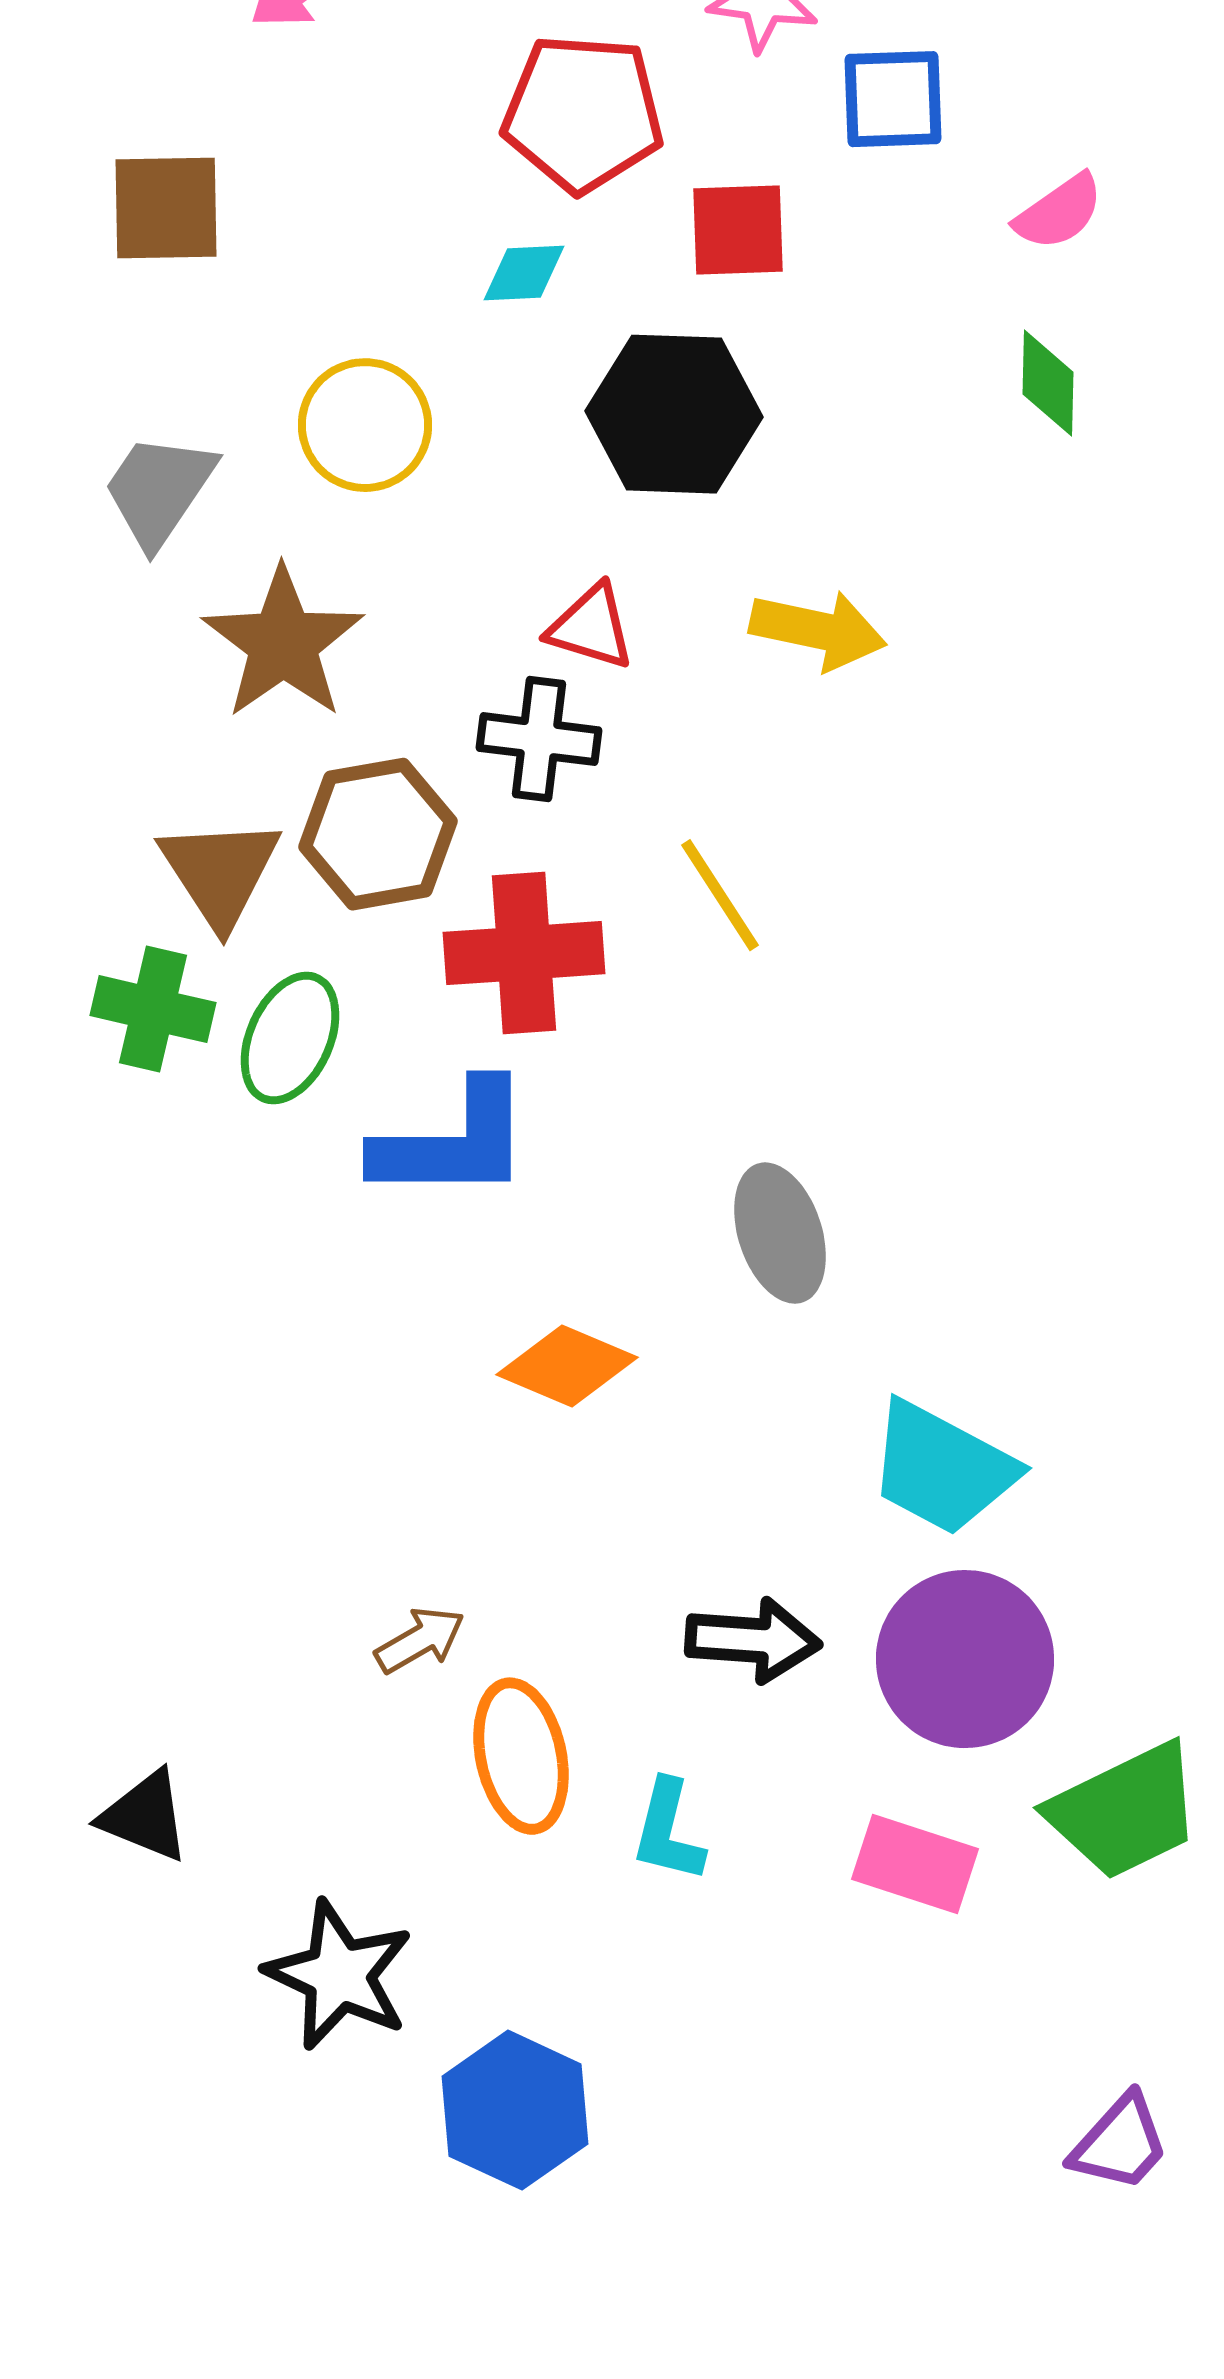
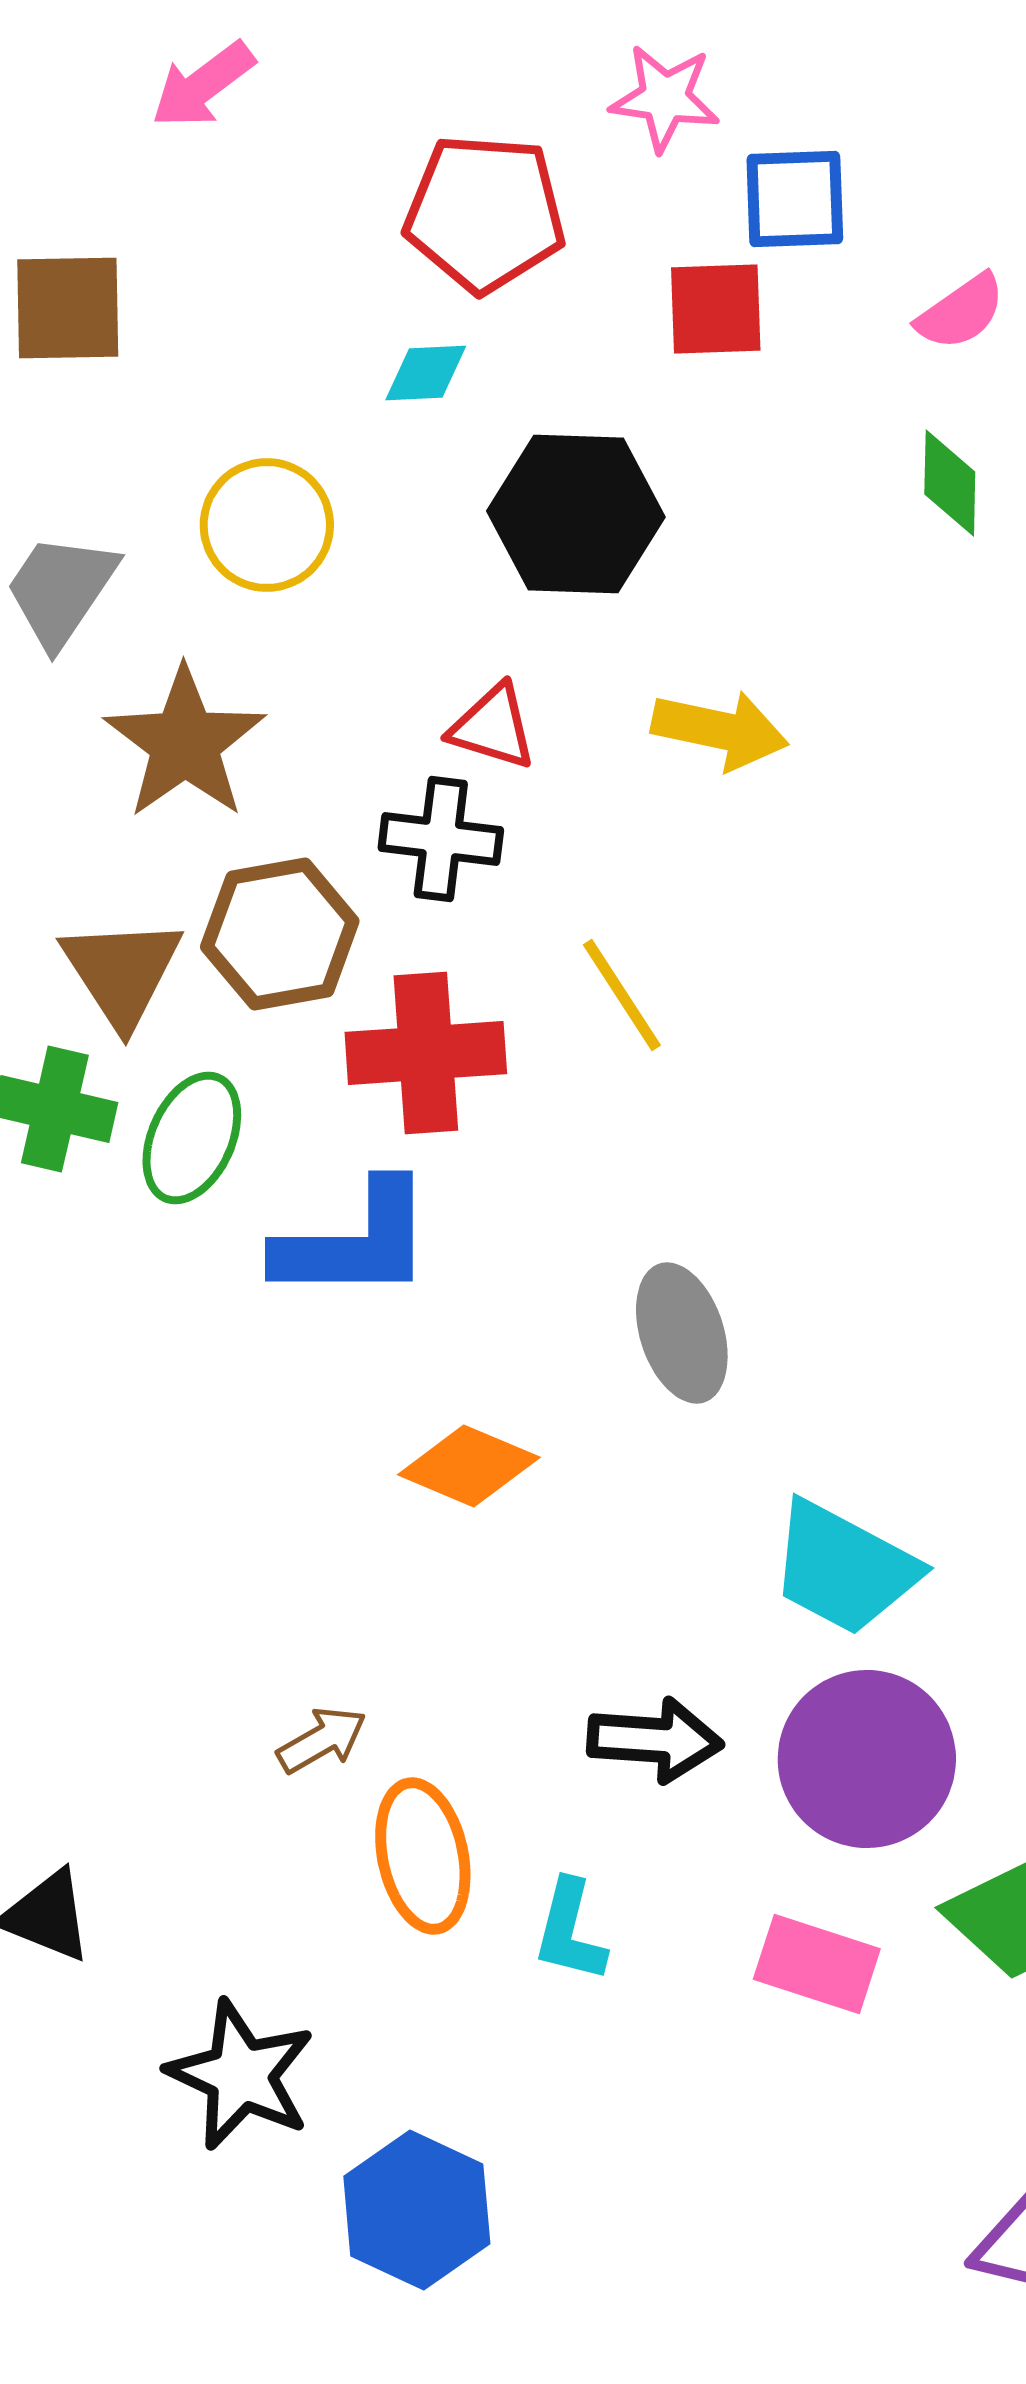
red square: (738, 230) -> (716, 309), moved

